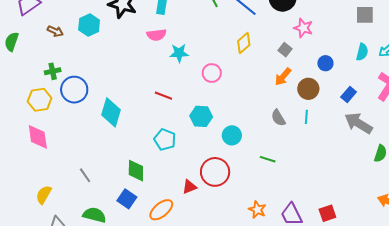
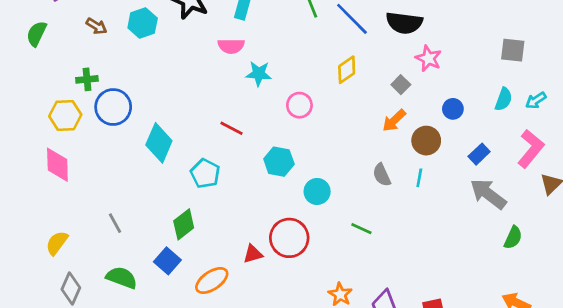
cyan pentagon: (165, 140) -> (205, 173), moved
green diamond: (136, 171) -> (184, 224), turned 45

